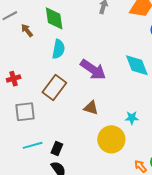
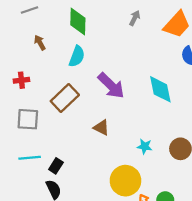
brown arrow: (27, 30) -> (40, 43), moved
yellow circle: (111, 139) -> (125, 181), moved

